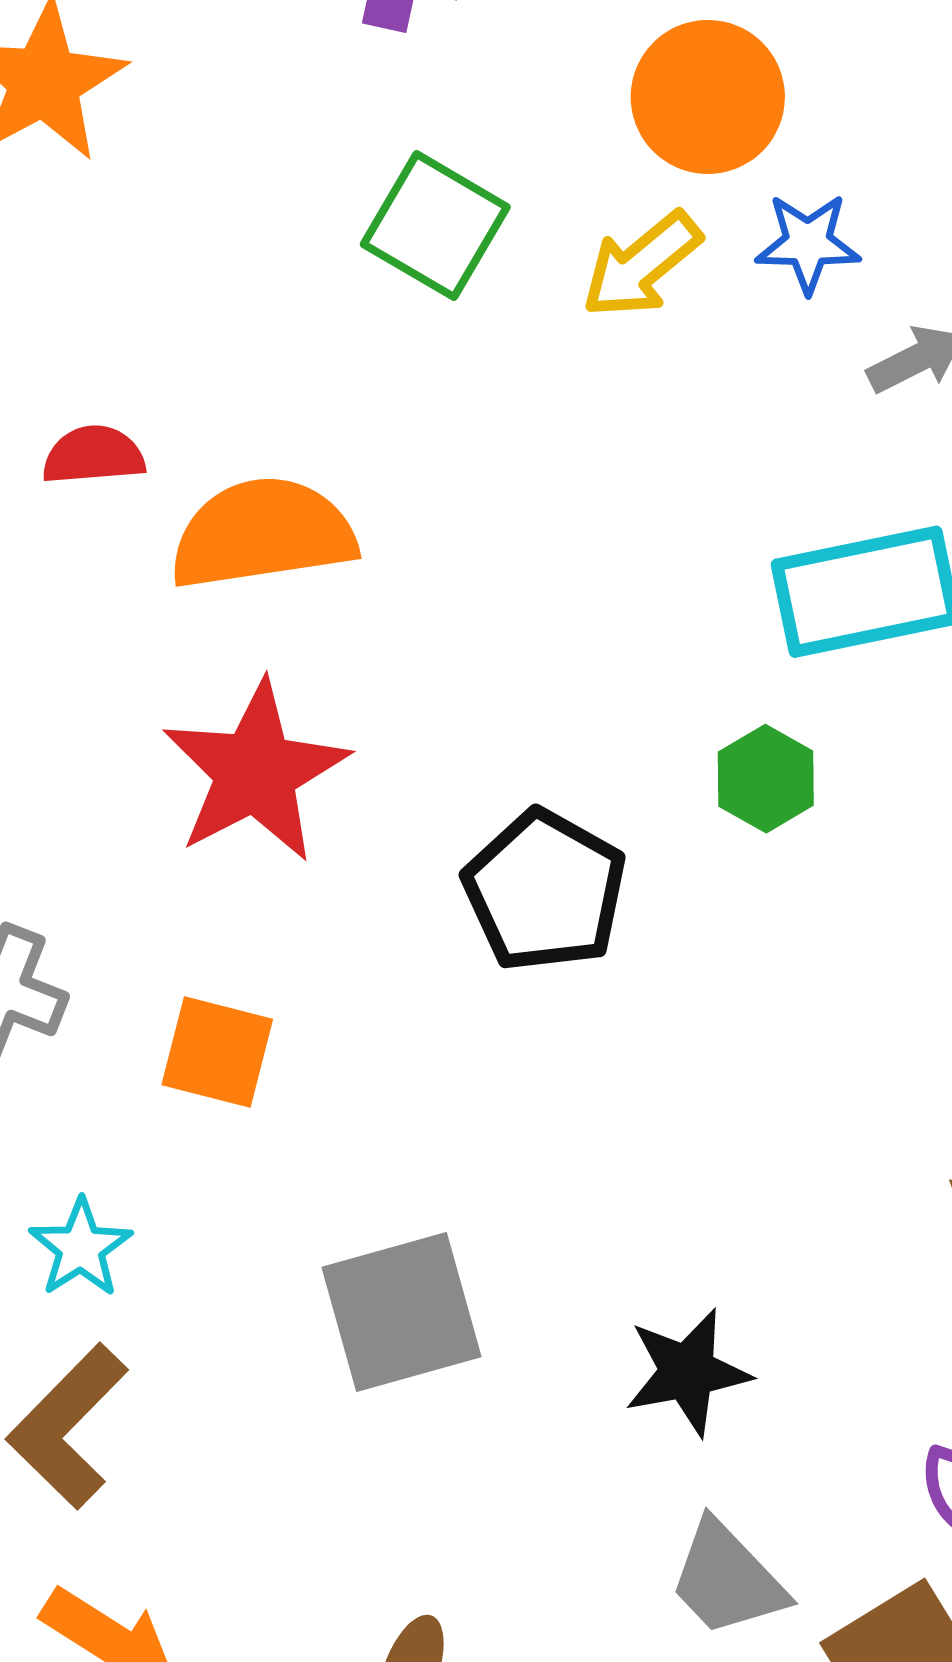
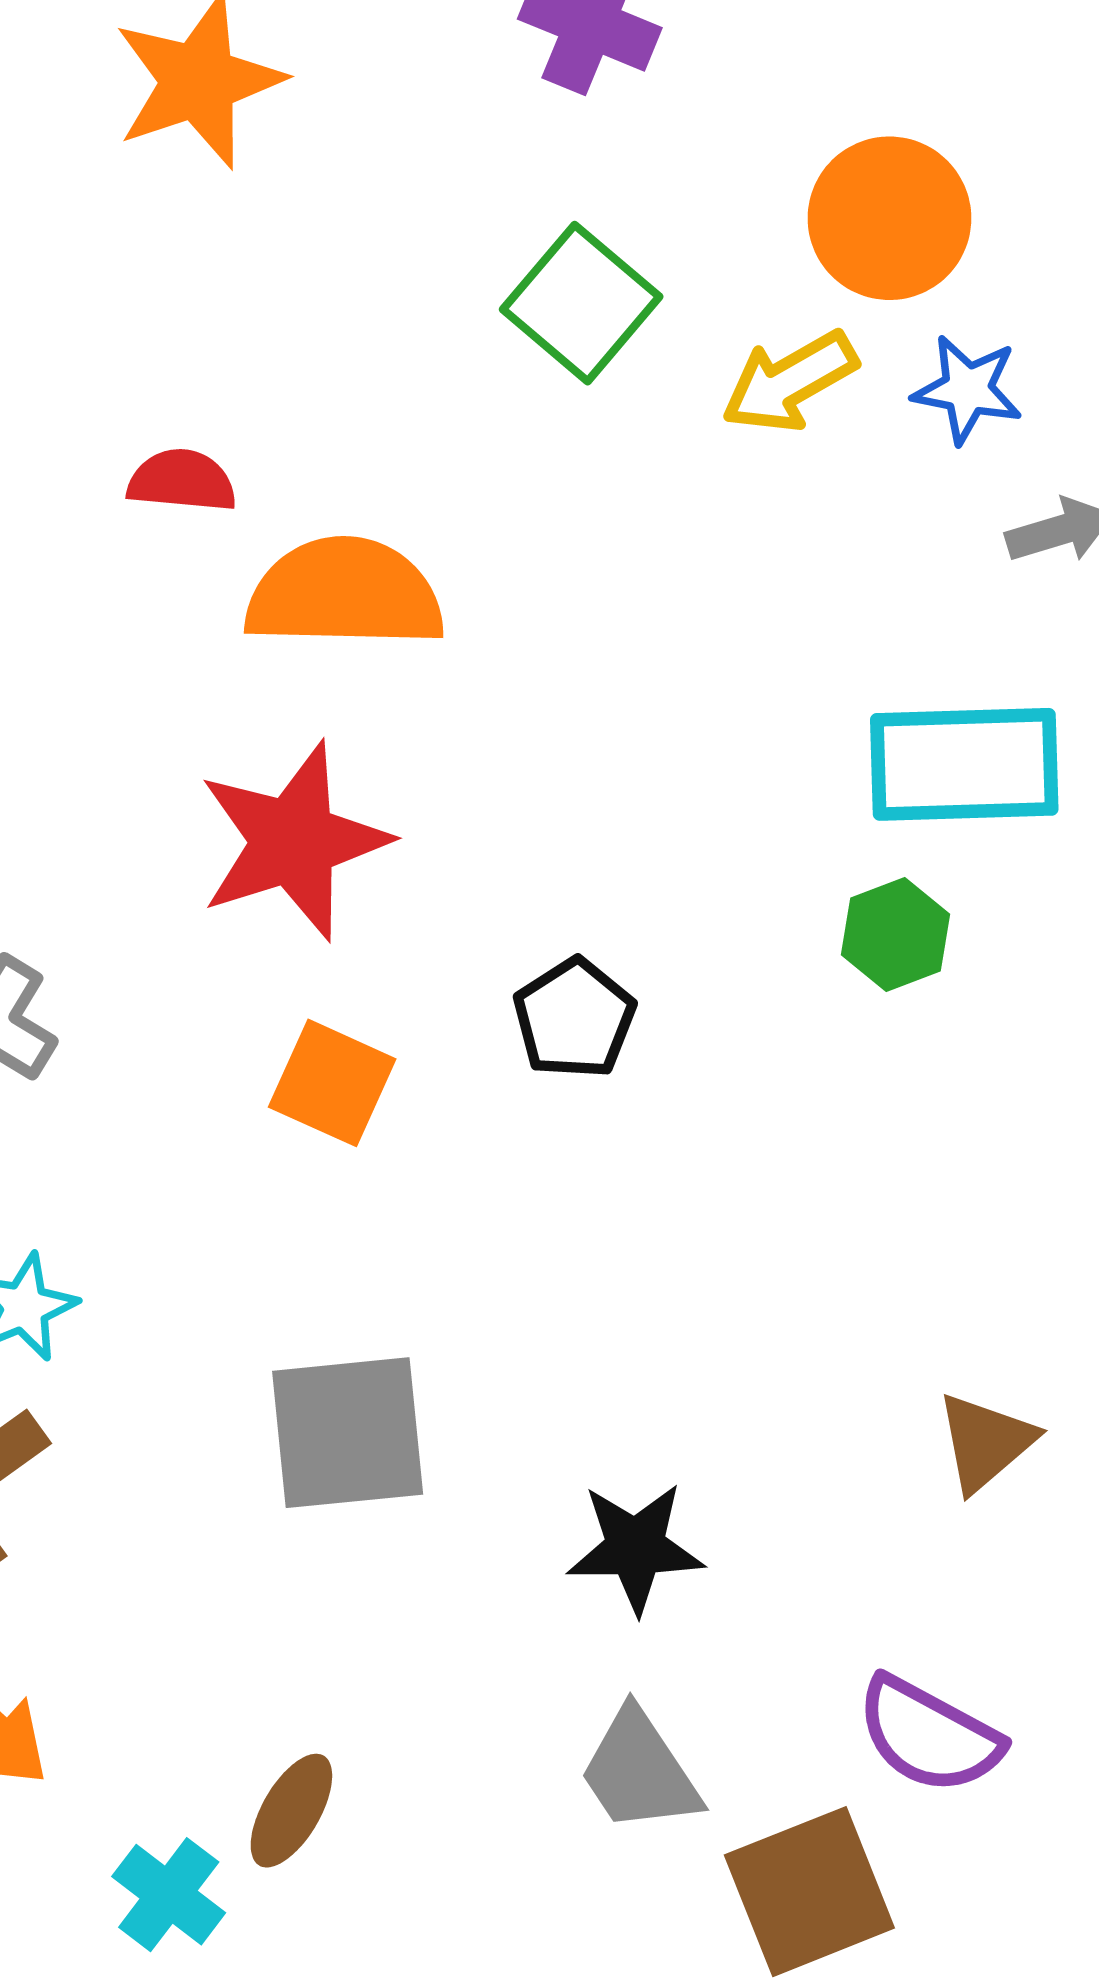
green hexagon: (766, 779) -> (895, 935), moved
black pentagon: (545, 891) -> (574, 1019), size x0.7
orange square: (217, 1052) -> (332, 1083), moved

